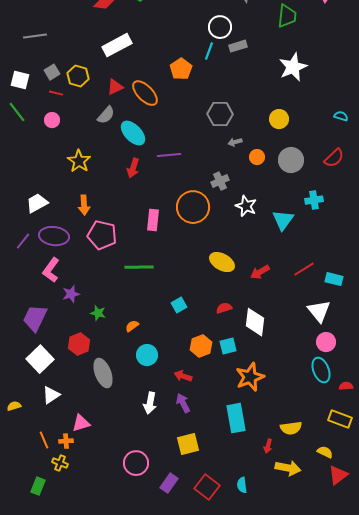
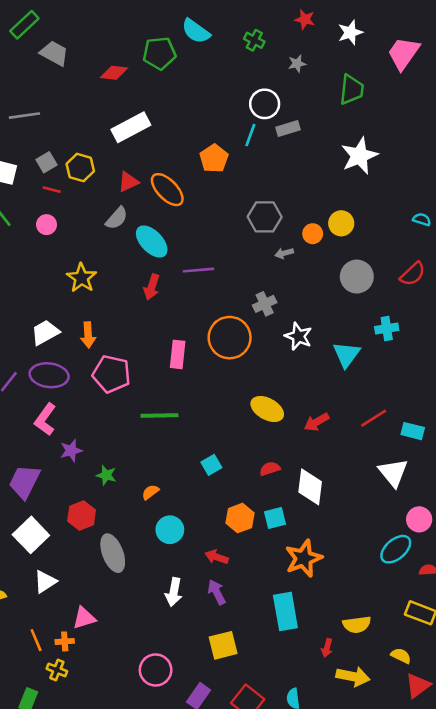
orange circle: (257, 157) -> (313, 234), moved
white trapezoid: (37, 203) -> (45, 332), moved
pink circle: (326, 342) -> (419, 519), moved
cyan ellipse: (321, 370) -> (396, 549), turned 70

